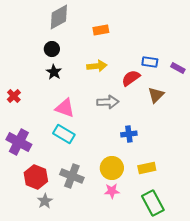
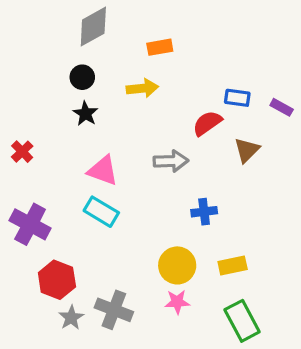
yellow arrow: (97, 66) -> (142, 88), moved
gray cross: (72, 176) -> (114, 310), moved

